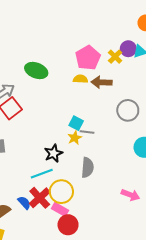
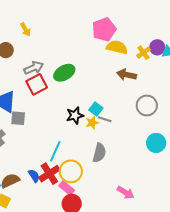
pink pentagon: (88, 58) -> (104, 29), moved
green ellipse: (36, 70) -> (64, 73), moved, turned -60
yellow semicircle: (80, 79) -> (117, 47), moved, size x1.5
black star: (53, 153) -> (75, 115), moved
cyan line: (42, 174) -> (55, 151), turned -55
pink arrow: (130, 195) -> (126, 192), moved

